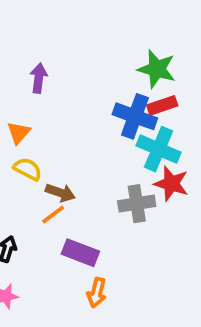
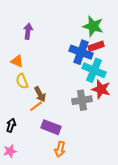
orange triangle: (19, 133) -> (17, 61), turned -48
yellow semicircle: (28, 169) -> (22, 81), turned -140
brown arrow: (60, 193) -> (40, 94), turned 42

